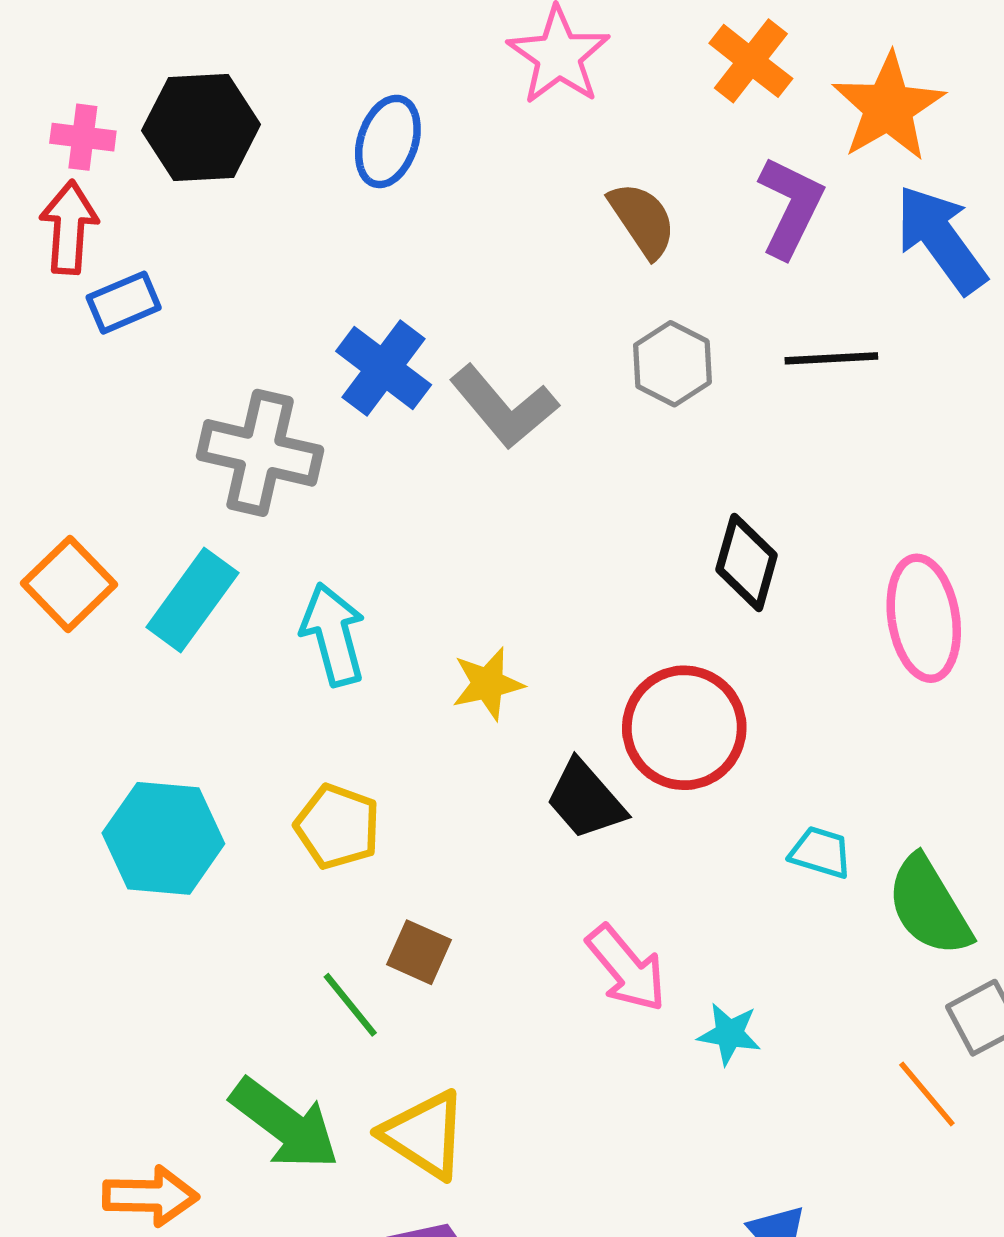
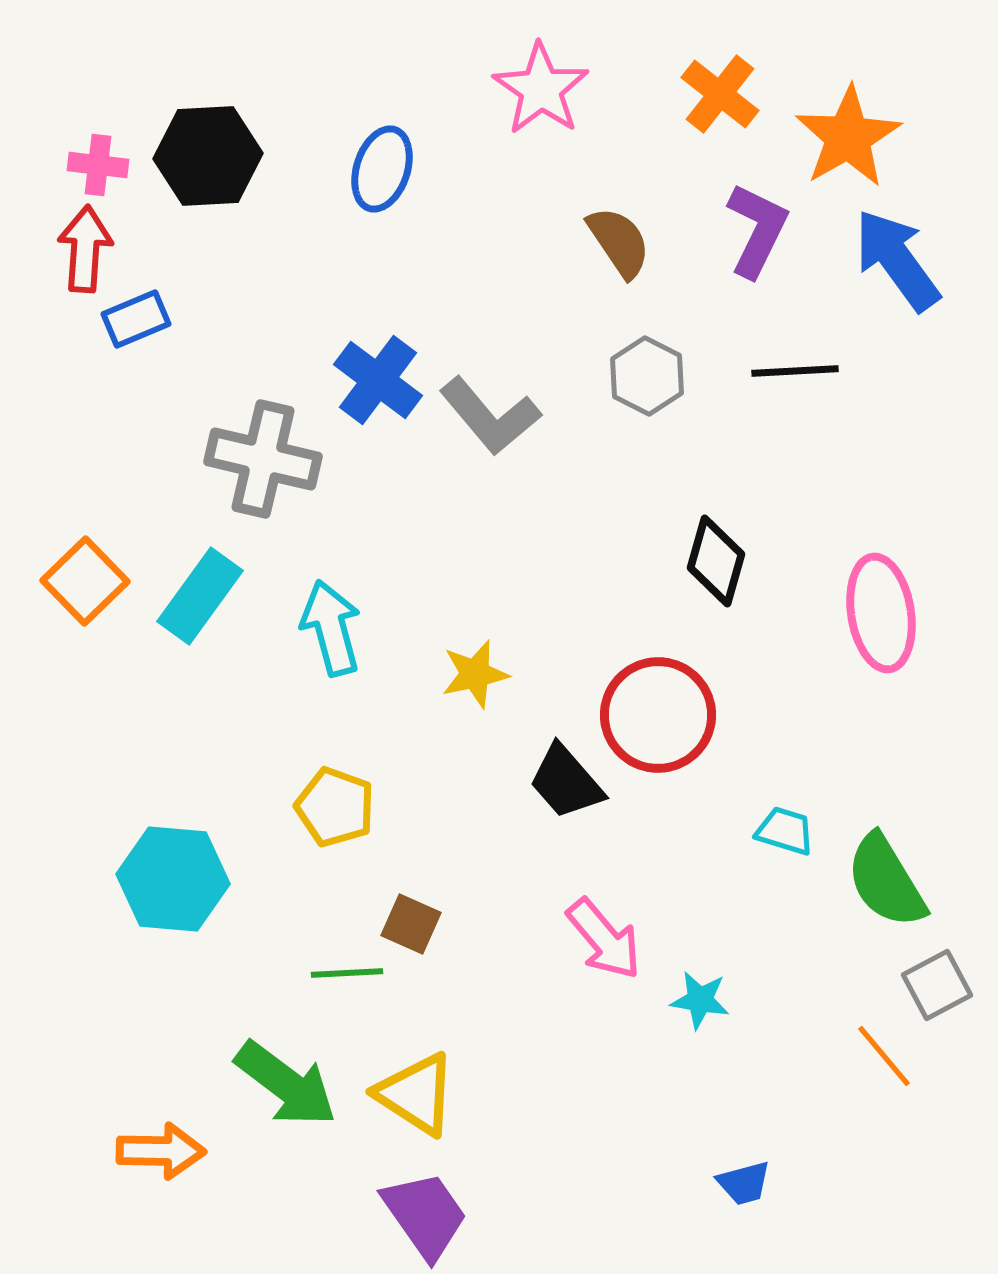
cyan hexagon: (163, 838) -> (173, 879), moved
green line: (350, 1005) -> (347, 973), turned -54

